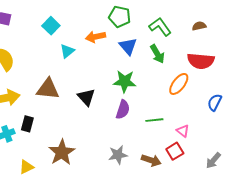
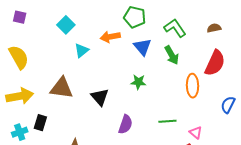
red semicircle: (201, 61) -> (215, 63), turned -72
green star: (125, 81) -> (138, 82), size x0.7
orange ellipse: (179, 84) -> (193, 86), turned -40
purple semicircle: (123, 110) -> (125, 124), moved

